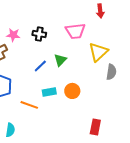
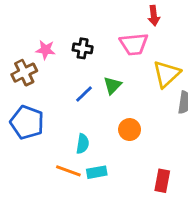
red arrow: (100, 11) -> (154, 16), moved
cyan rectangle: (49, 92) -> (97, 172), moved
orange line: (29, 105) -> (68, 171), moved
cyan semicircle: (10, 130) -> (83, 144), moved

